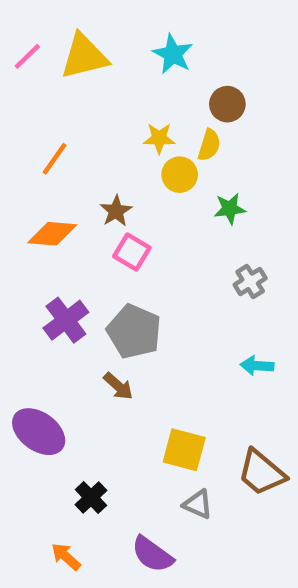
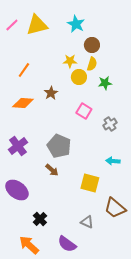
brown circle: (227, 104) -> (92, 45), moved
green star: (230, 209) -> (105, 83), moved
pink square: (132, 252) -> (84, 111), moved
purple cross: (66, 320) -> (18, 146), moved
yellow square: (184, 450) -> (90, 183), moved
orange arrow: (66, 557) -> (29, 245), size x1.5

